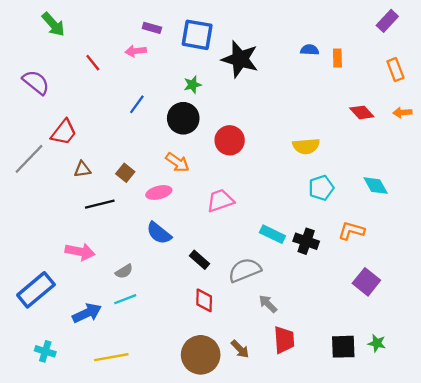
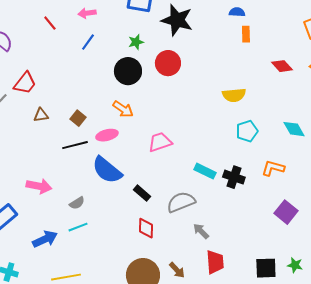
orange rectangle: (337, 58) -> (246, 34), moved
blue line: (137, 104) -> (88, 42), moved
red circle: (230, 140) -> (168, 63), moved
black line: (100, 204) -> (75, 145), moved
blue semicircle: (159, 233) -> (107, 170), size x1.4

